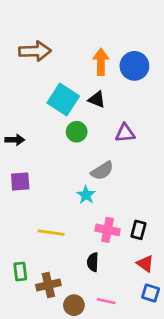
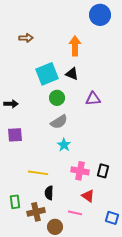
brown arrow: (35, 51) -> (26, 38), size x0.6
blue circle: (134, 66) -> (100, 15), moved
cyan square: (63, 99) -> (47, 74), turned 35
gray semicircle: (102, 171) -> (59, 122), moved
black semicircle: (93, 262) -> (49, 193), moved
red triangle: (145, 263) -> (88, 196), moved
pink line: (106, 301) -> (75, 213), moved

